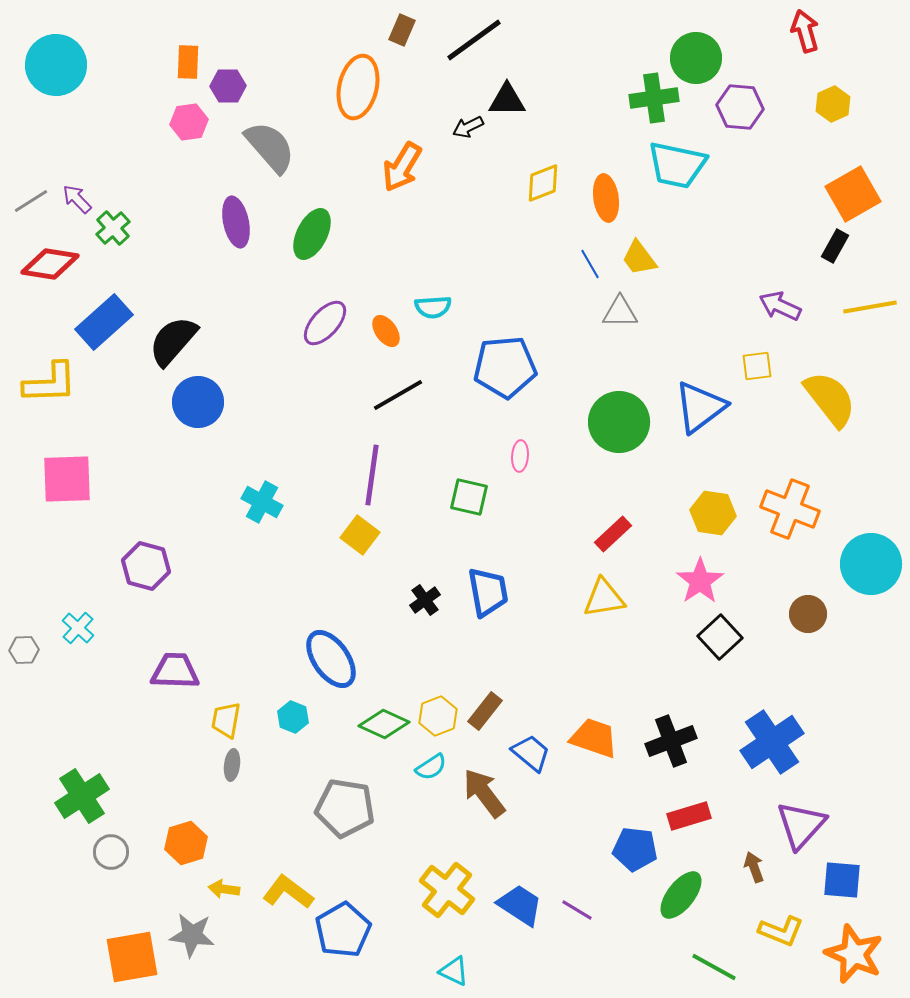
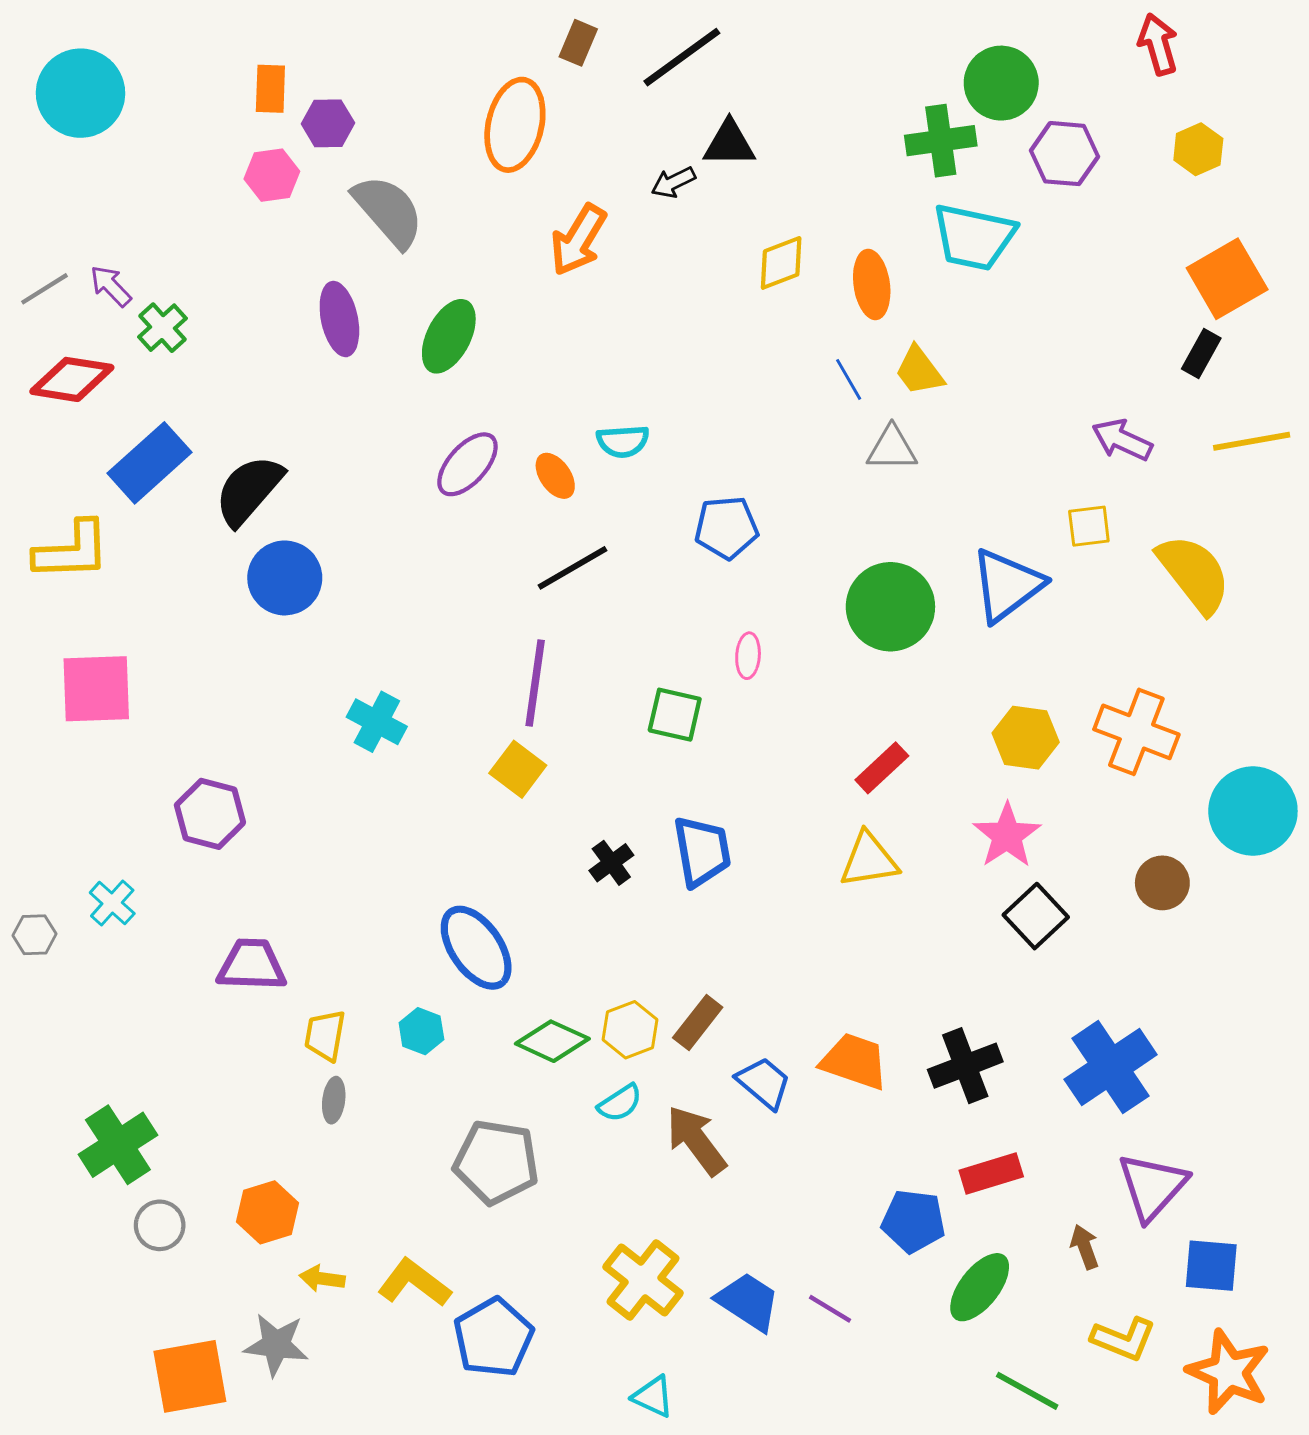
blue pentagon: (505, 367) -> (726, 528), size x0.7

